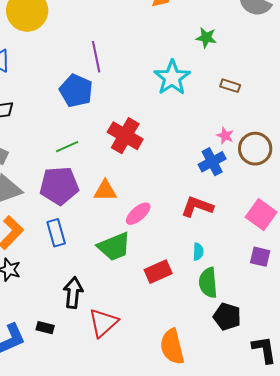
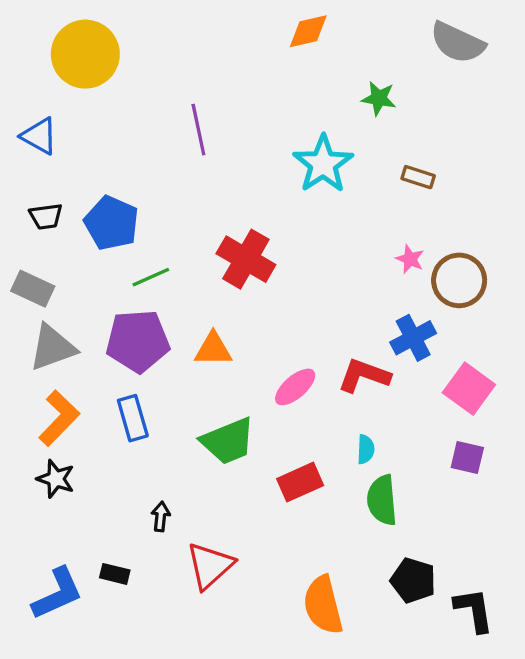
blue pentagon: (76, 91) -> (112, 223), moved
blue cross: (212, 162) -> (413, 338), moved
pink ellipse: (138, 214) -> (295, 387), moved
black arrow: (73, 293) -> (161, 517), size x0.6
black pentagon: (227, 317) -> (413, 580), moved

